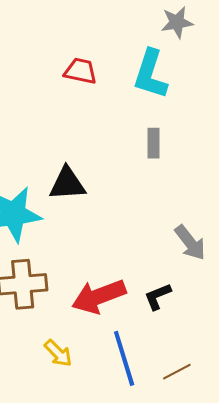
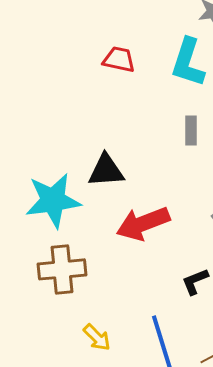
red arrow: (99, 296) -> (143, 223), moved

